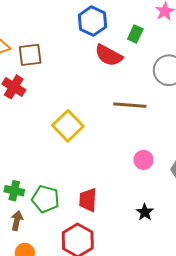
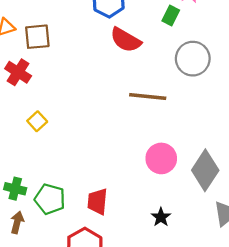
green rectangle: (135, 34) -> (171, 16), moved
yellow square: (68, 126) -> (37, 121), moved, size x0.6
pink circle: (143, 160) -> (161, 158), size x1.4

